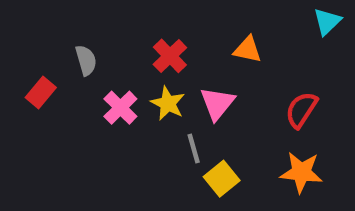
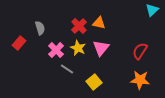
orange triangle: (247, 50) -> (99, 23), moved
gray line: (194, 149) -> (67, 69), moved, turned -40
yellow square: (222, 179) -> (94, 82), moved

